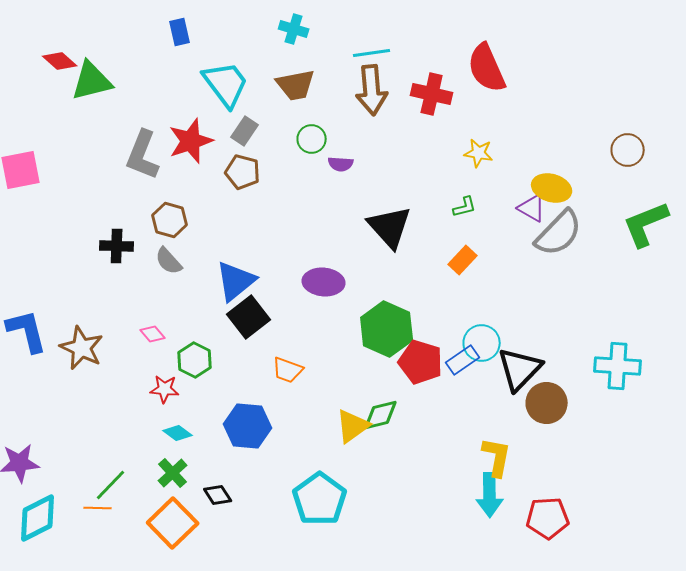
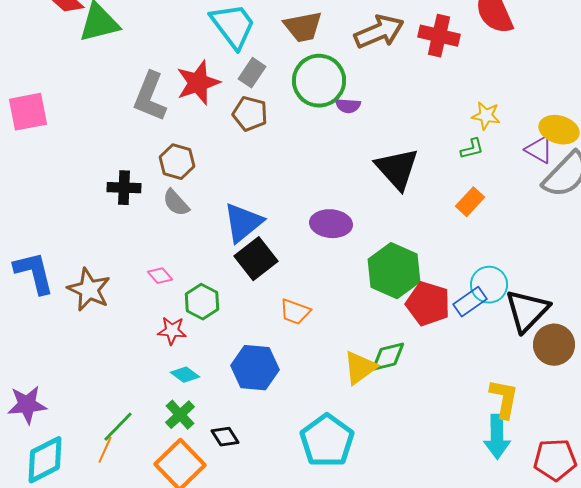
brown arrow: (372, 90) -> (379, 32), turned -108
green circle: (312, 139) -> (319, 81), size x1.8
yellow star: (479, 153) -> (486, 116), moved
orange line: (98, 508) -> (105, 450), turned -68

